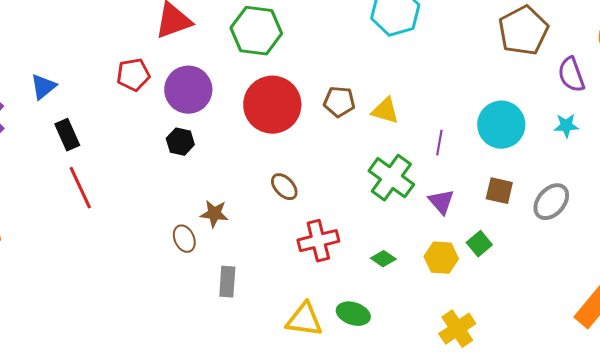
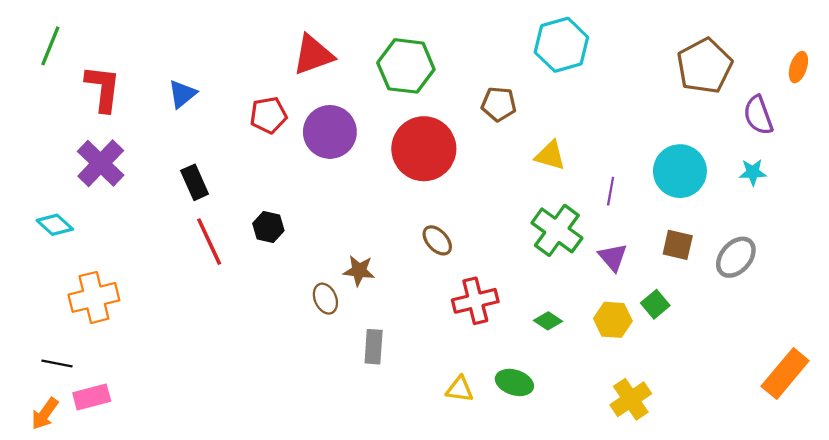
blue triangle: (43, 87) -> (182, 94), moved
brown pentagon: (339, 102) -> (499, 104), moved
black hexagon: (180, 142) -> (268, 227), moved
yellow triangle: (304, 320) -> (460, 389), size x0.7

